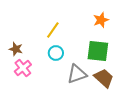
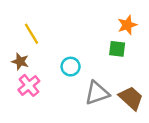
yellow line: (53, 30) -> (31, 34), moved, turned -66
green square: (98, 51) -> (117, 49), moved, size x0.6

